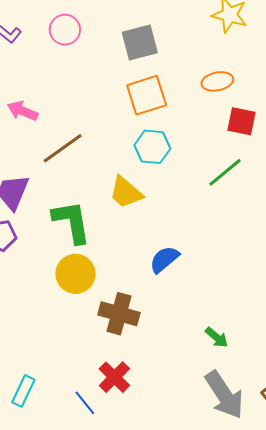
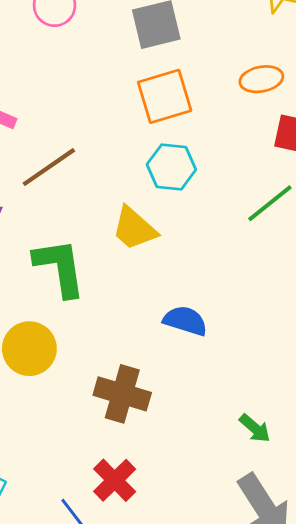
blue semicircle: (164, 259) -> (185, 321), turned 56
yellow circle: (75, 274) -> (29, 349), moved

